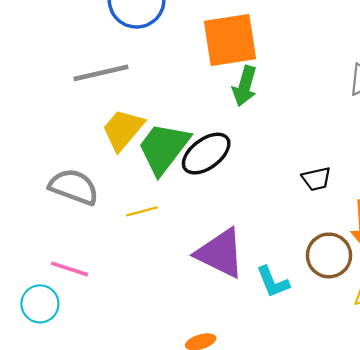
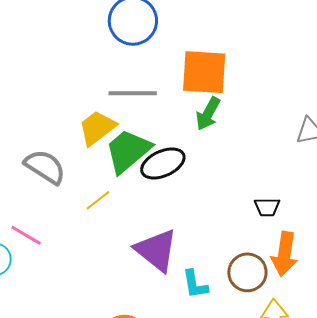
gray line: (101, 73) -> (133, 93), moved
black trapezoid: (316, 179) -> (267, 207), moved
yellow line: (142, 211) -> (98, 200), turned -36

